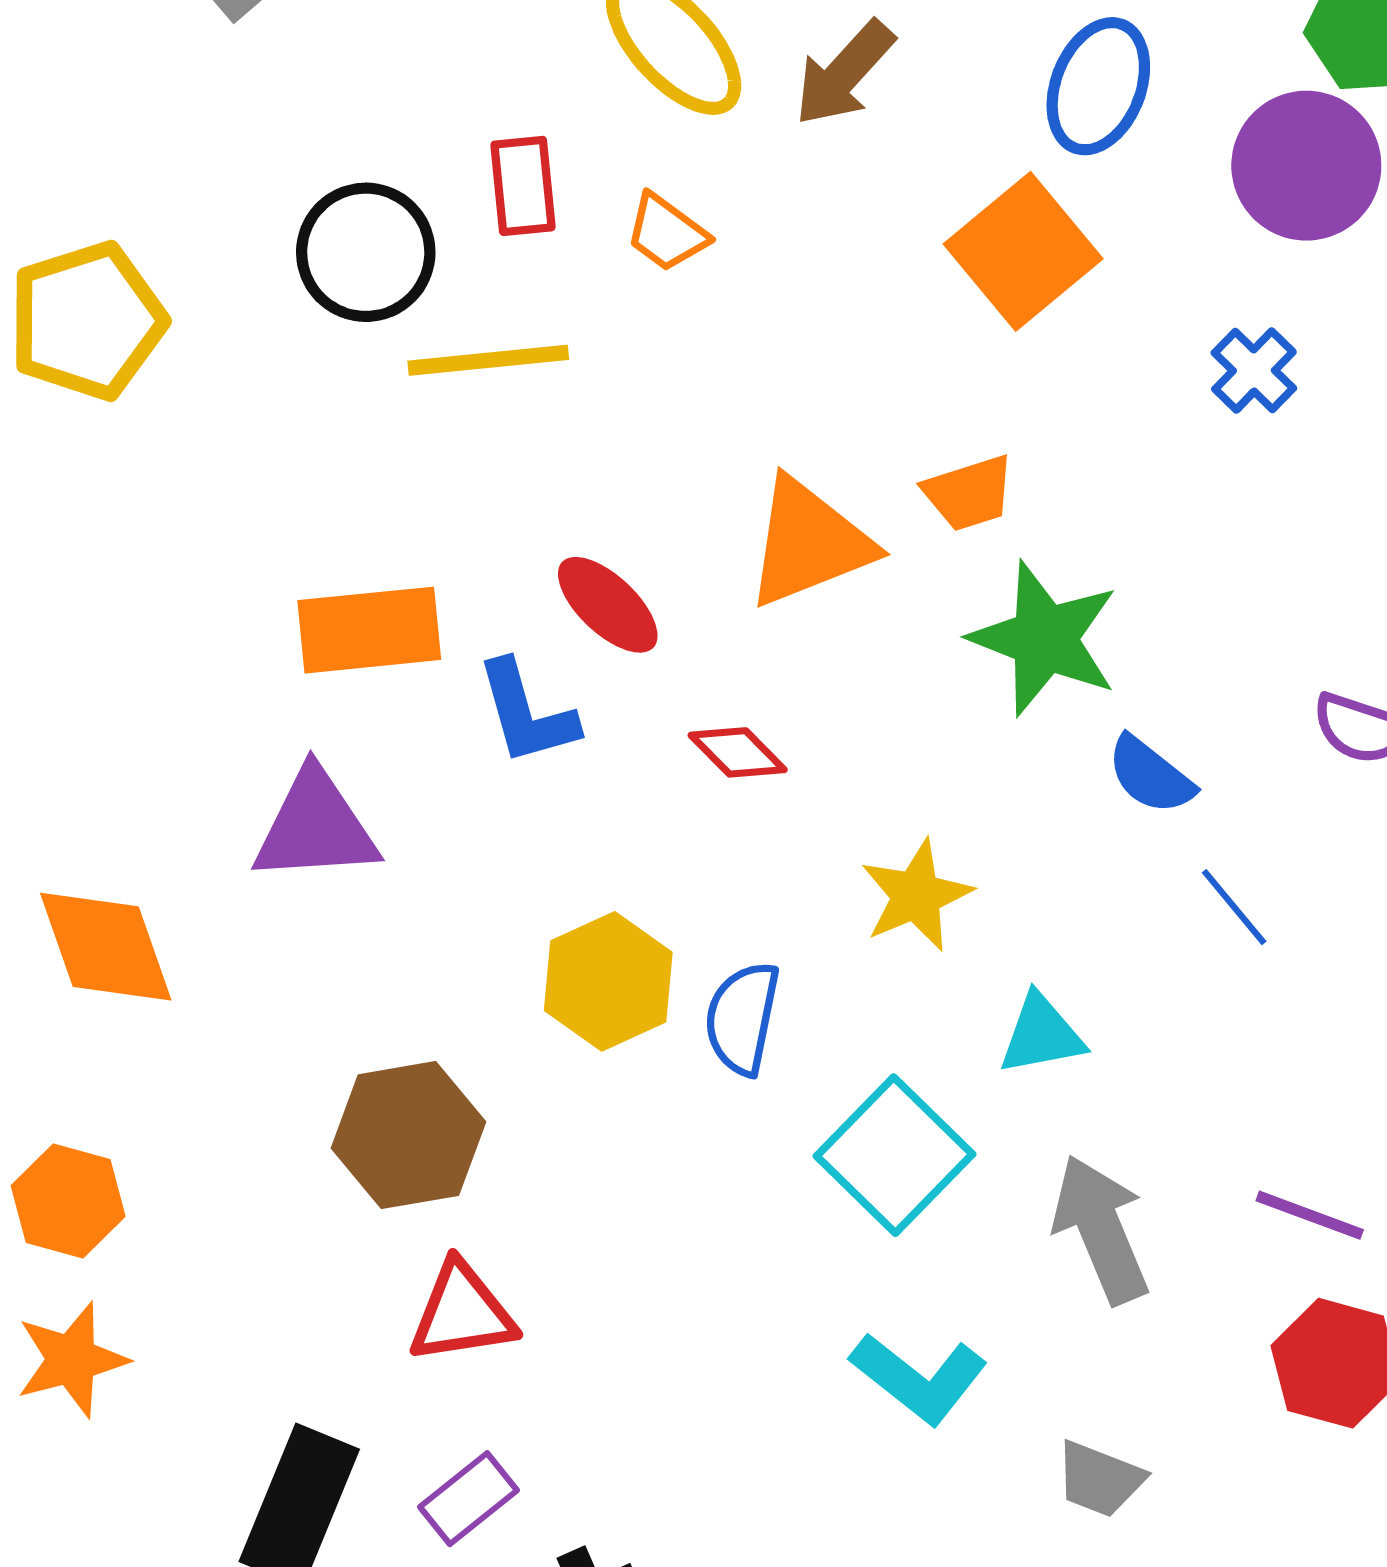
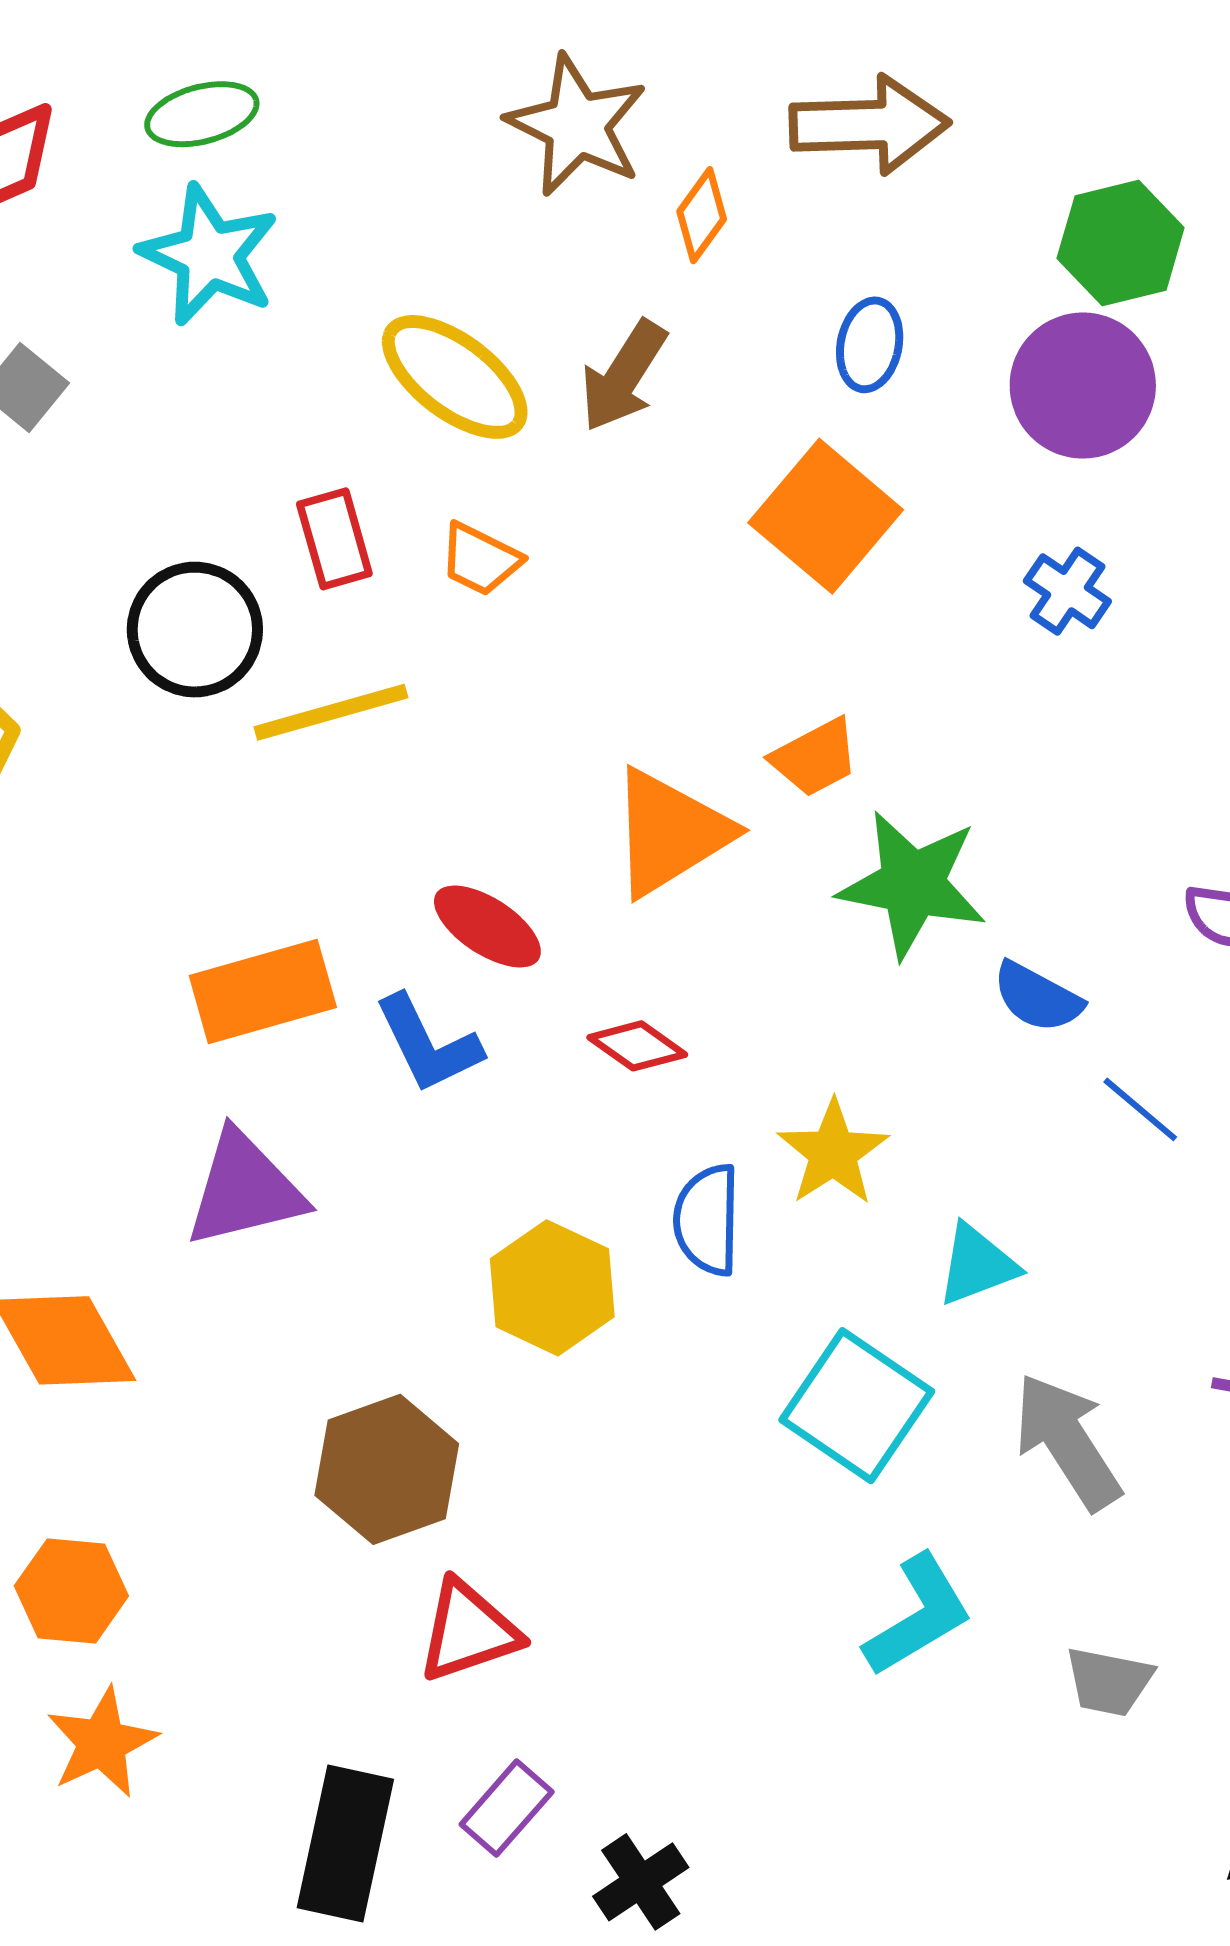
blue ellipse: (1098, 86) -> (870, 345), size x0.7
blue semicircle: (742, 1018) -> (707, 1220), moved
cyan L-shape: (919, 1378) -> (918, 1615), turned -59

